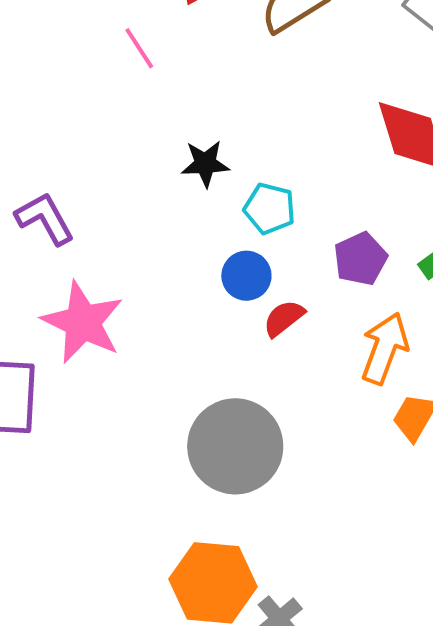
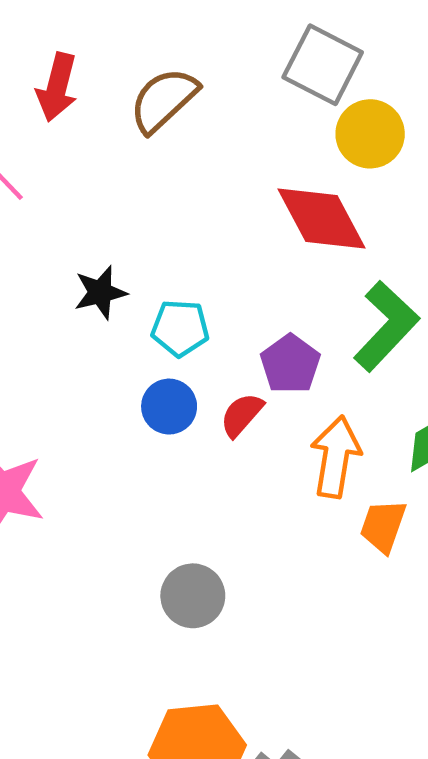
red semicircle: (284, 318) -> (242, 415), moved
gray circle: (235, 446) -> (193, 596), size x0.6

